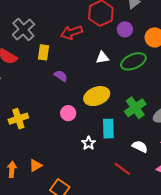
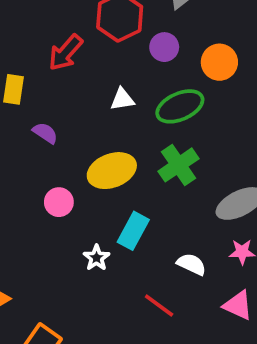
red arrow: (72, 32) -> (66, 52), turned -30
green cross: (135, 108) -> (179, 165), moved
cyan rectangle: (108, 129) -> (133, 231), turned 30

